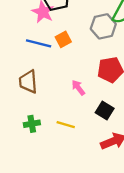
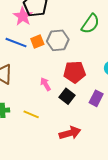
gray hexagon: (103, 26) -> (58, 40), moved
black square: (105, 111) -> (67, 96), moved

